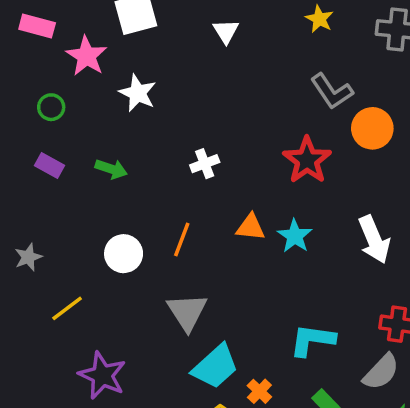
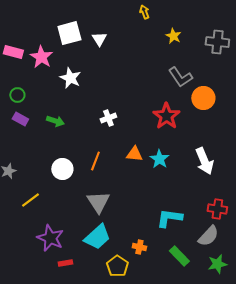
pink rectangle: (37, 26) -> (13, 52), moved
white triangle: (226, 31) -> (99, 39), moved
green circle: (51, 107) -> (17, 95), moved
cyan trapezoid: (215, 367) -> (97, 237), moved
orange cross: (259, 391) -> (139, 247), turned -32

